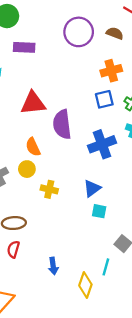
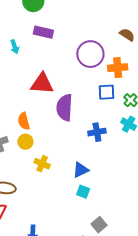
purple circle: (79, 32) -> (90, 54), moved
blue cross: (102, 144) -> (97, 132), size x0.7
orange semicircle: (33, 147) -> (24, 121), moved

